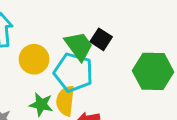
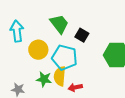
green trapezoid: (79, 46) -> (59, 24), moved

